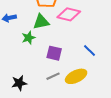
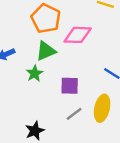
yellow ellipse: (76, 76) -> (102, 108), turned -40

